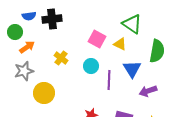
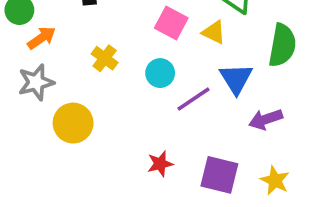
purple line: (109, 80) -> (193, 99), turned 54

